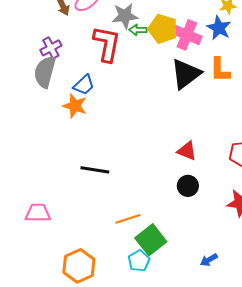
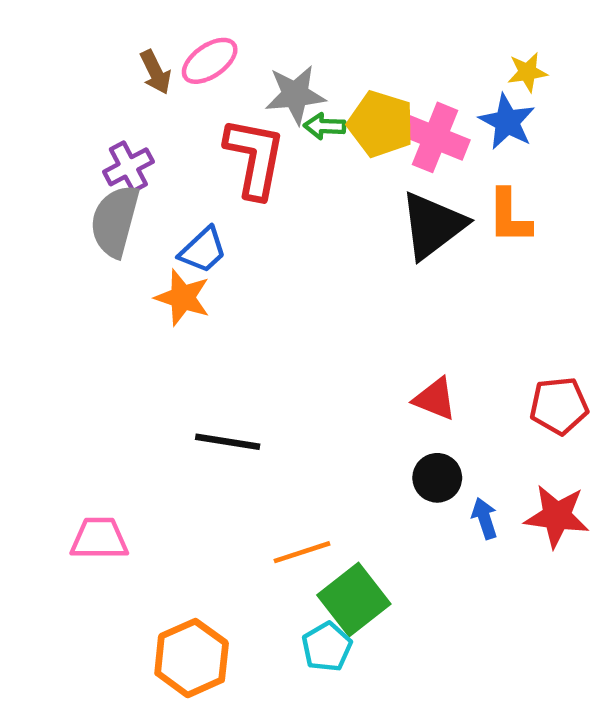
blue arrow: (209, 260) -> (485, 518), moved, turned 102

